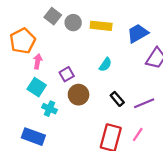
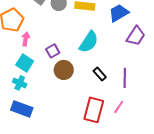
cyan semicircle: (105, 65) -> (89, 42), size x1.6
purple line: (144, 103) -> (125, 78), turned -66
cyan cross: (49, 109) -> (20, 83), moved

